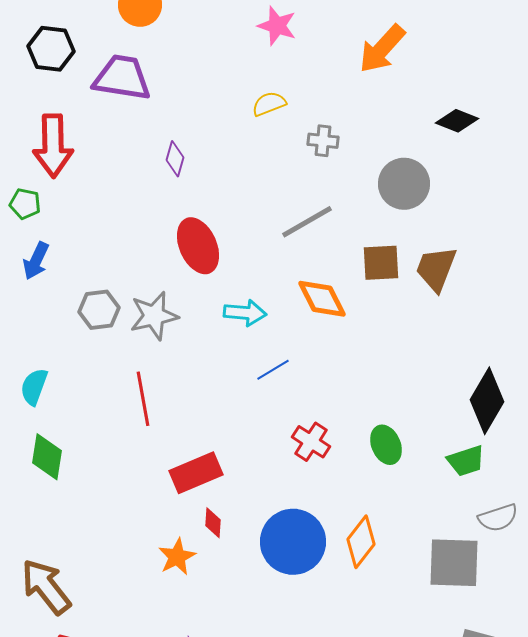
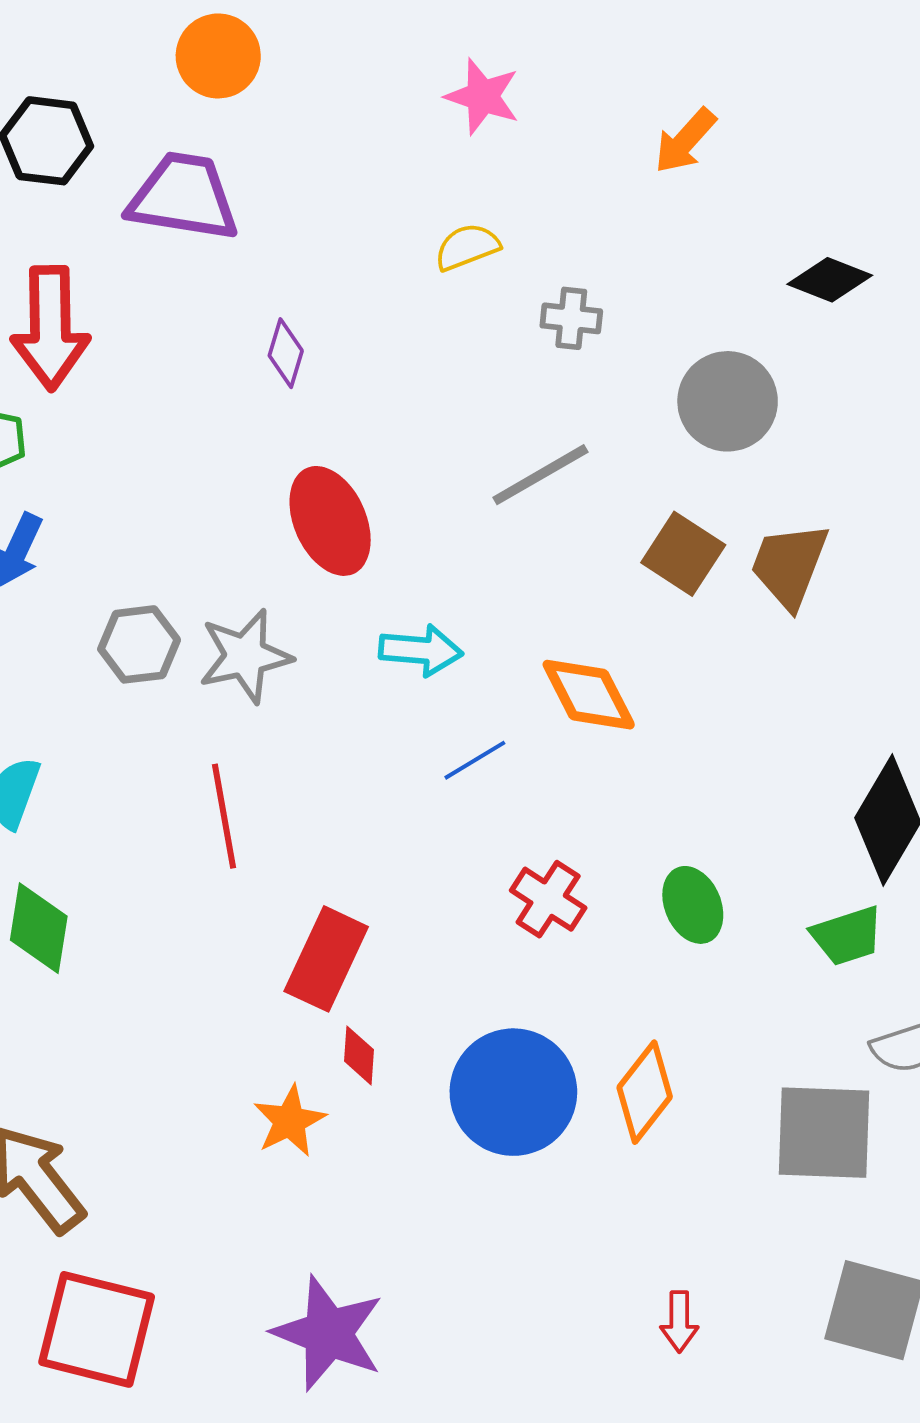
orange arrow: (382, 49) -> (685, 141), size x0.7
brown square: (381, 263) -> (683, 554), turned 36
orange diamond: (322, 299) -> (589, 695), moved
red rectangle: (196, 473) -> (326, 959), turned -42

